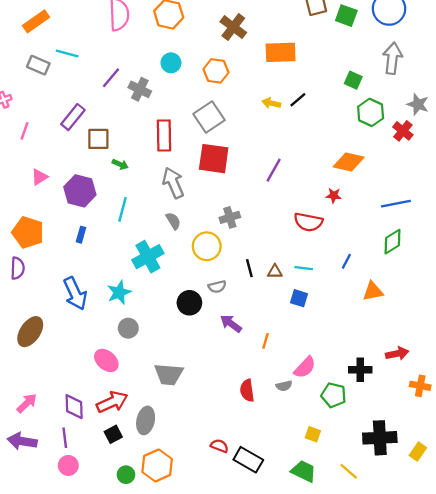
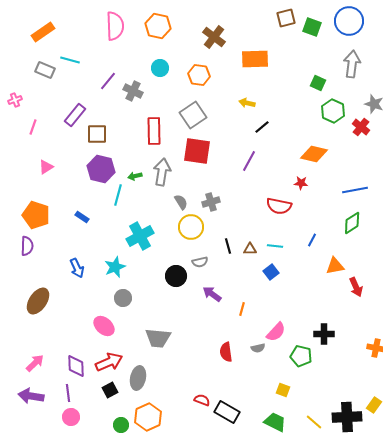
black line: (298, 100) -> (262, 127), moved
green arrow: (120, 164) -> (135, 176), moved, turned 144
gray arrow: (173, 183) -> (162, 172), turned 32
purple hexagon: (80, 191) -> (101, 169), moved
gray semicircle: (173, 221) -> (181, 202), moved
blue rectangle: (81, 235) -> (82, 217), turned -72
blue arrow: (75, 294) -> (77, 268), size x0.7
blue square: (299, 298) -> (271, 272), turned 35
red arrow: (397, 354) -> (356, 287), moved, turned 78
black cross: (380, 438) -> (347, 417), moved

